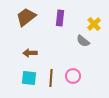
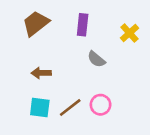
gray semicircle: (83, 41) -> (96, 59), moved
brown line: (51, 78) -> (70, 107), turned 48

